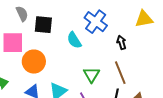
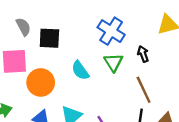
cyan semicircle: (74, 40) -> (80, 70), moved
green triangle: (91, 75) -> (113, 62), moved

